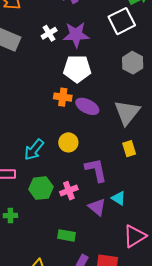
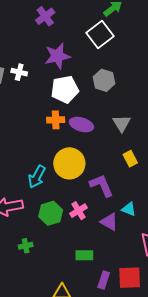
white cross: (49, 33) -> (19, 72), moved, turned -35
gray hexagon: (133, 63) -> (104, 80), moved
gray triangle: (127, 112) -> (122, 123), size x0.7
yellow circle: (68, 142) -> (69, 163), size x1.6

